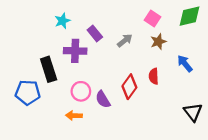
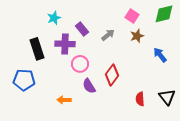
black rectangle: (49, 69) -> (37, 49), moved
red semicircle: (154, 76) -> (140, 99), moved
pink circle: (81, 91) -> (80, 64), moved

